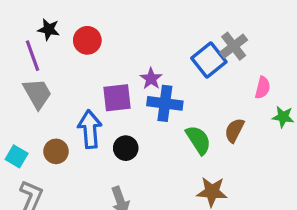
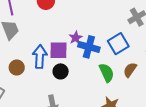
blue square: (209, 60) -> (118, 44), moved
purple star: (151, 79) -> (76, 38), moved
purple square: (117, 98) -> (58, 50), moved

